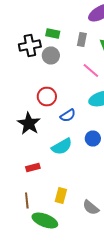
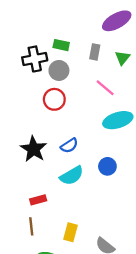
red circle: (47, 96) -> (54, 99), moved
blue semicircle: (68, 116) -> (69, 146), moved
brown line: (27, 200) -> (31, 226), moved

